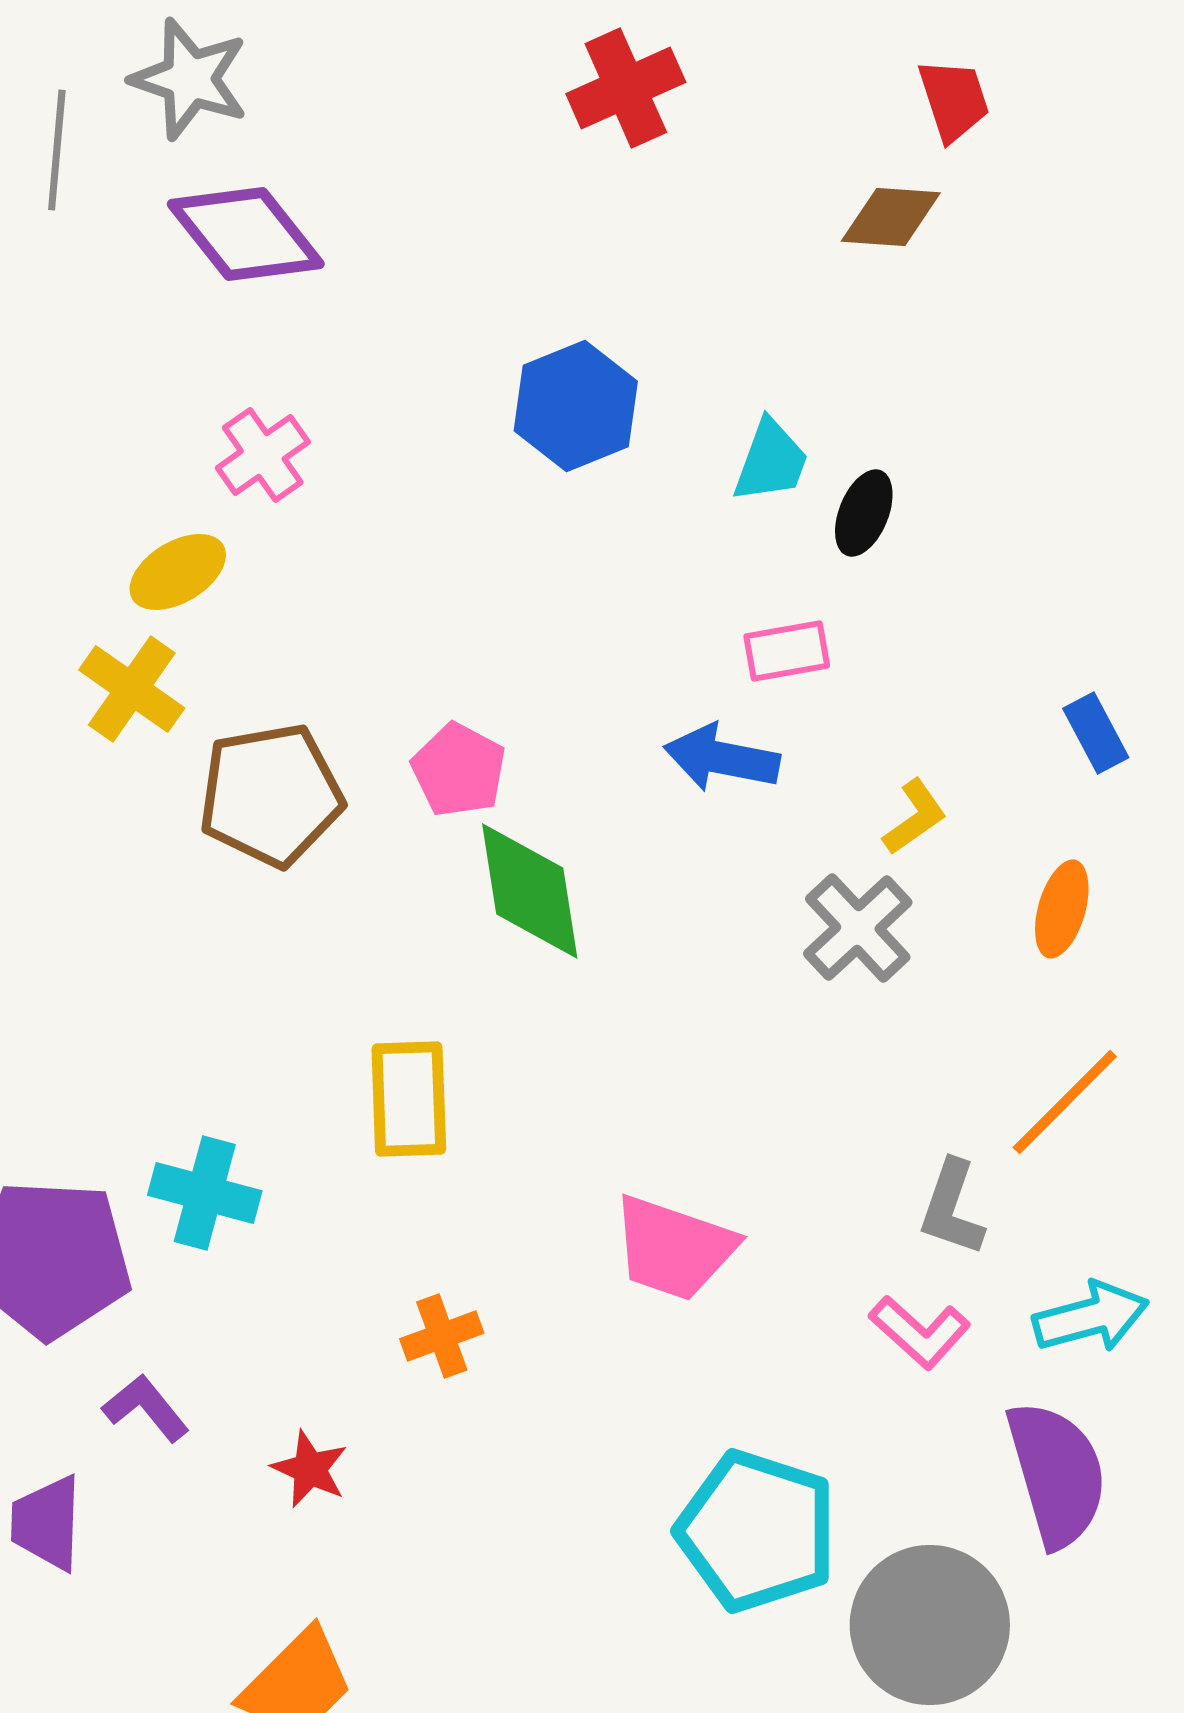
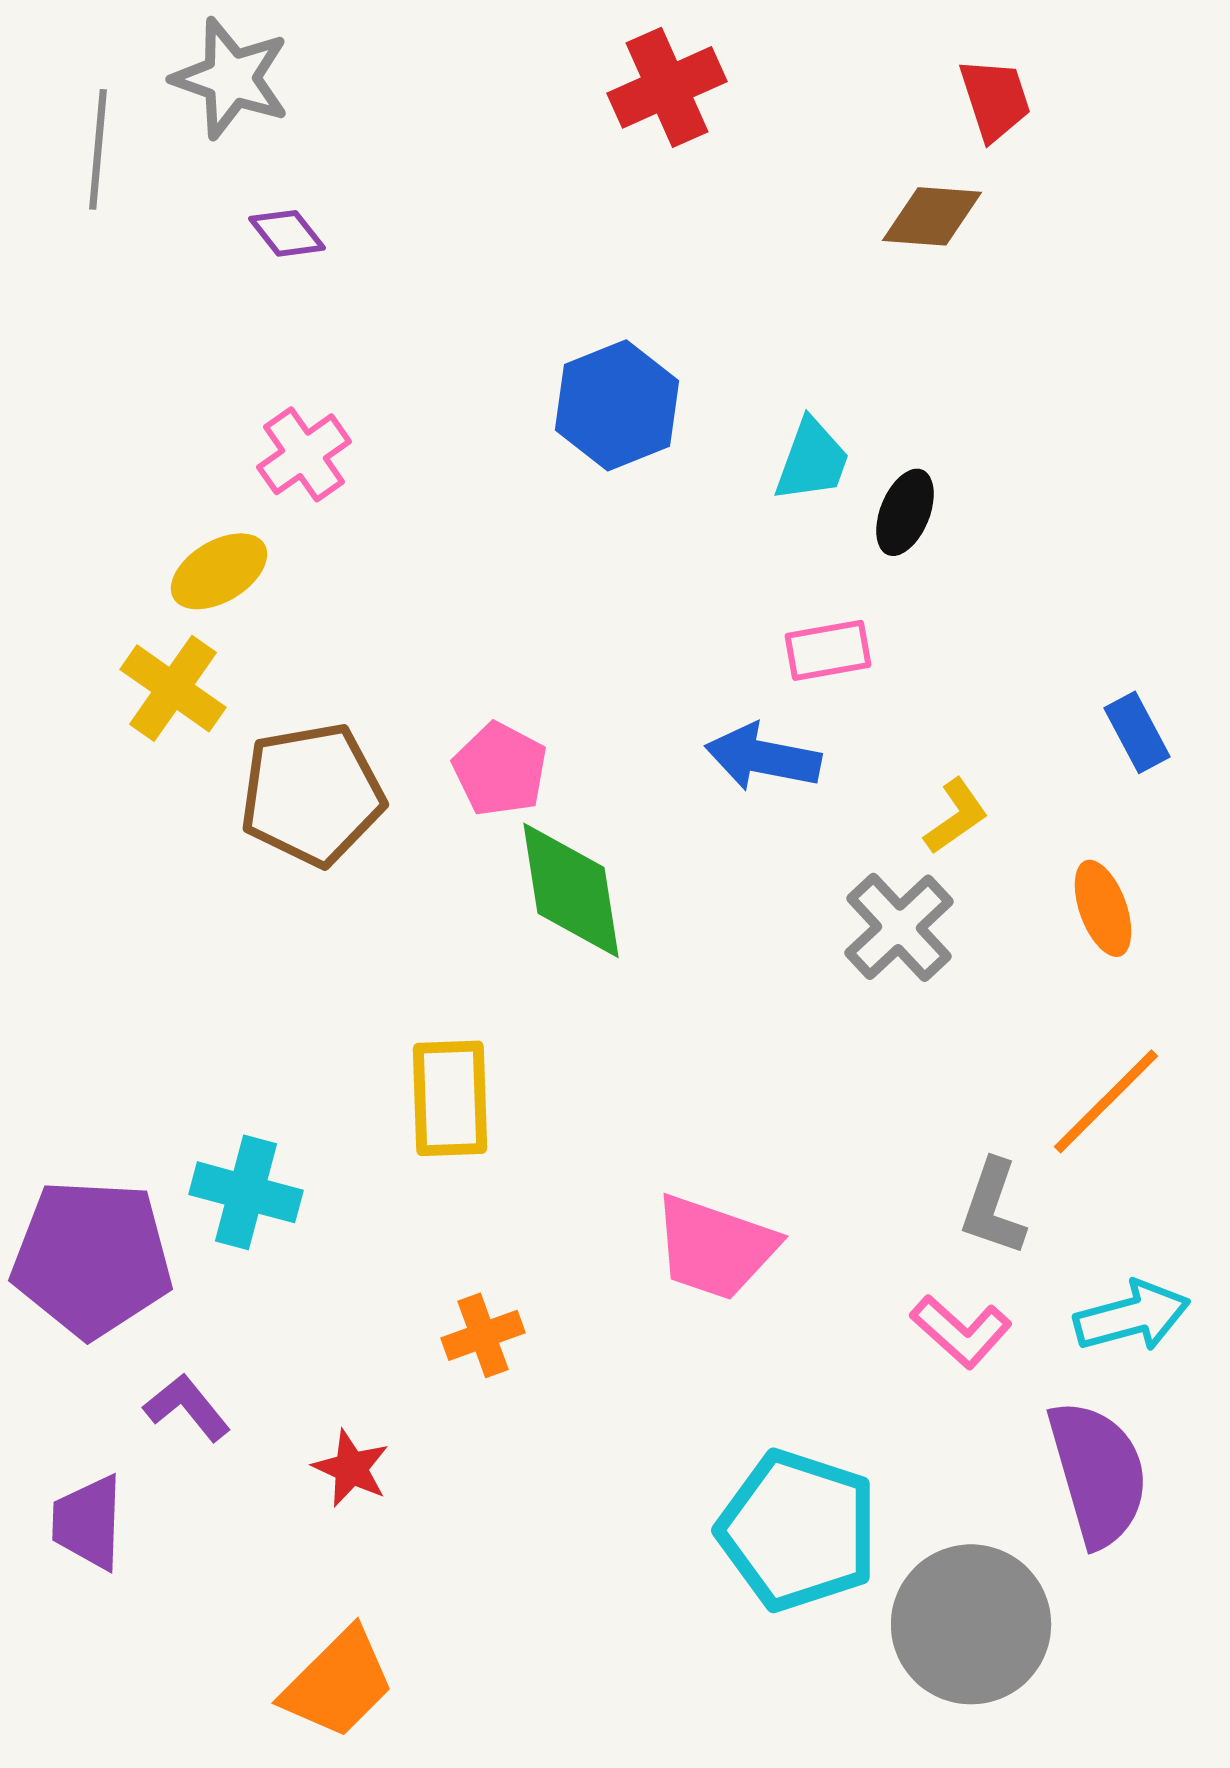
purple diamond: (246, 234) -> (287, 233), size x0.5
orange ellipse: (1062, 909) -> (1103, 908), turned -36

